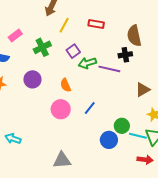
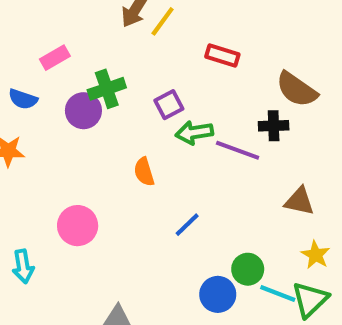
yellow line: (64, 25) -> (163, 21), moved
brown semicircle: (134, 36) -> (297, 89), turned -50
purple circle: (32, 79) -> (83, 111), moved
brown triangle: (143, 90) -> (299, 201), turned 35
pink circle: (61, 109) -> (78, 226), moved
cyan arrow: (13, 139) -> (23, 266), turned -126

